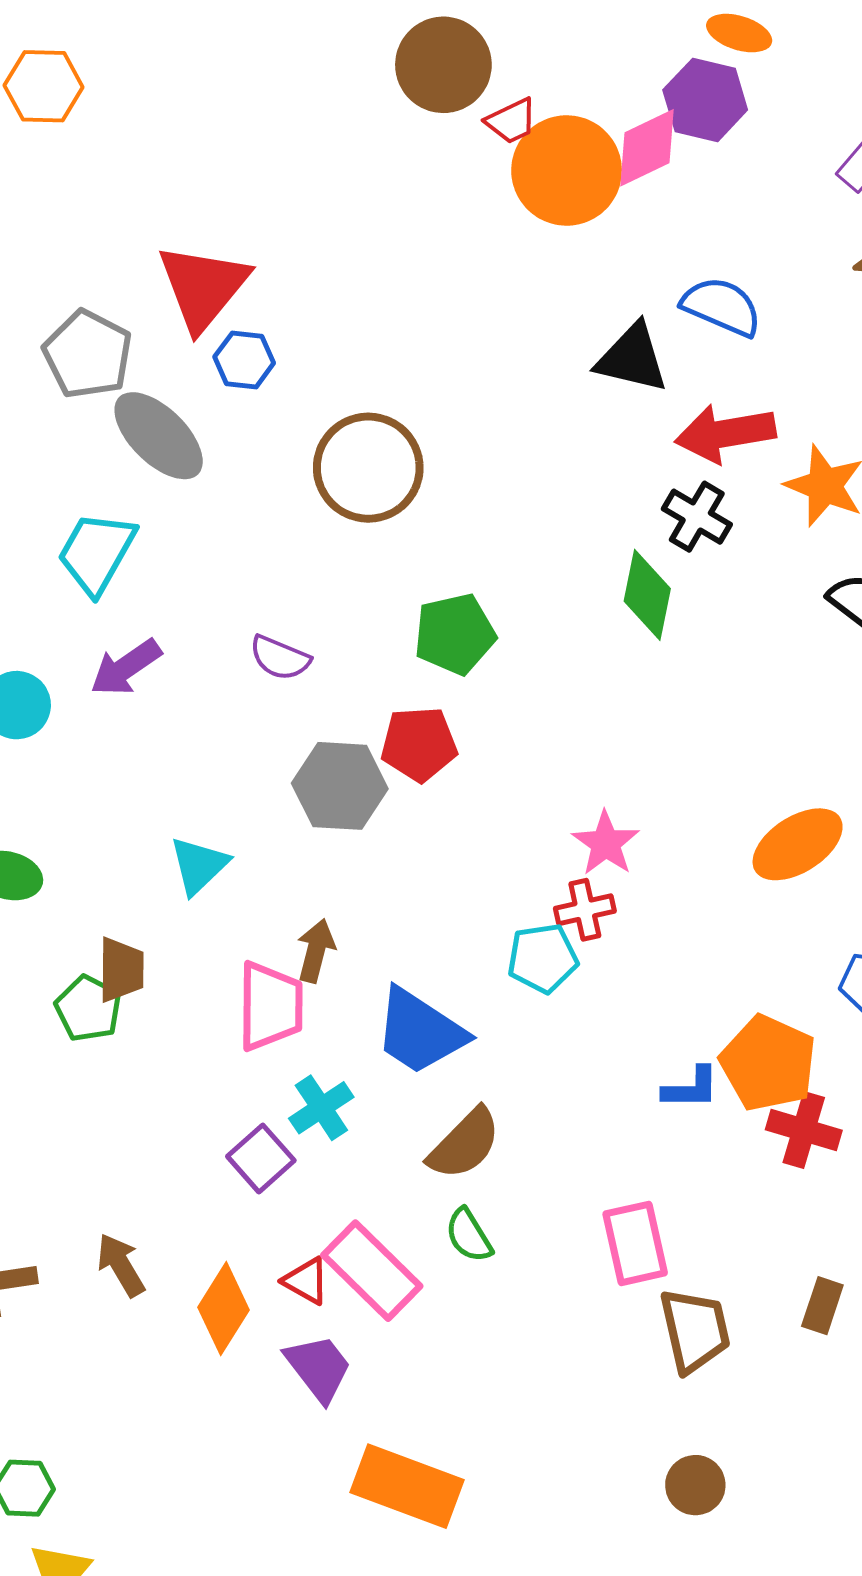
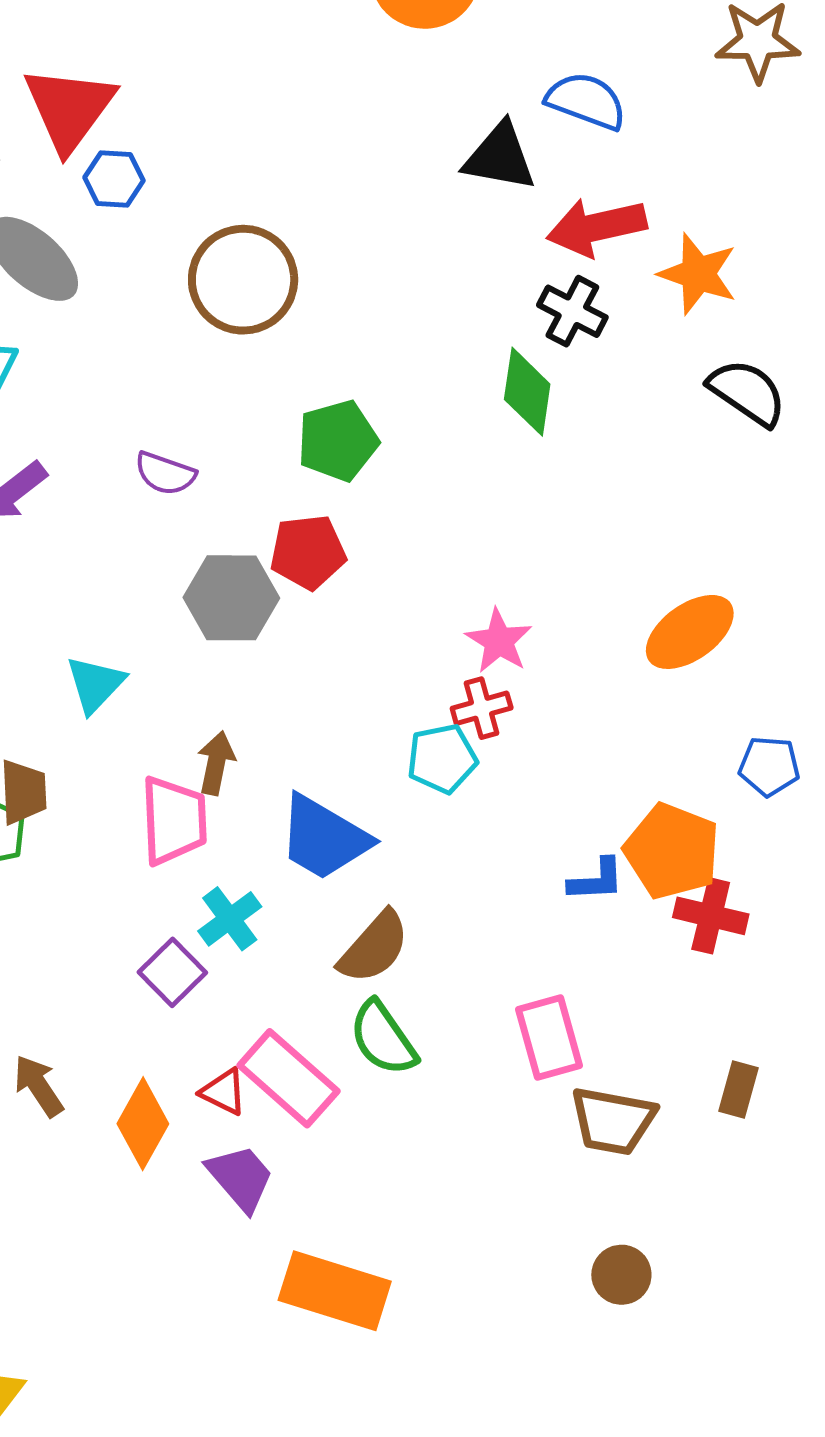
green semicircle: (469, 1235) -> (383, 1038), size x1.4
brown trapezoid: (695, 1330) -> (613, 1121), turned 116

